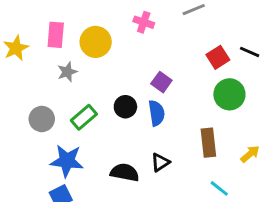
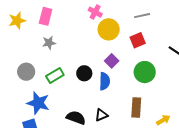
pink cross: (144, 22) -> (95, 12), moved
yellow circle: (96, 42) -> (109, 29), moved
red square: (218, 57) -> (138, 40), moved
green circle: (229, 94) -> (145, 72), moved

